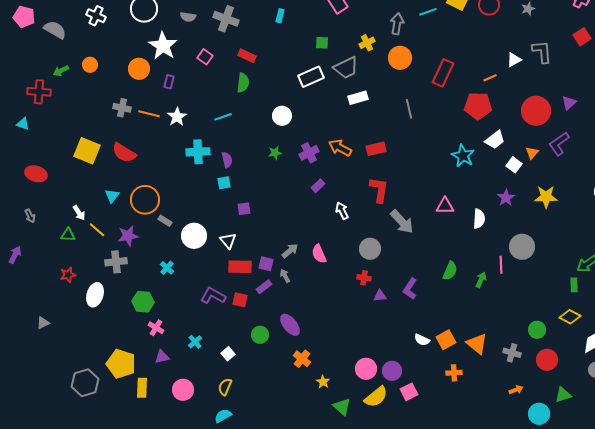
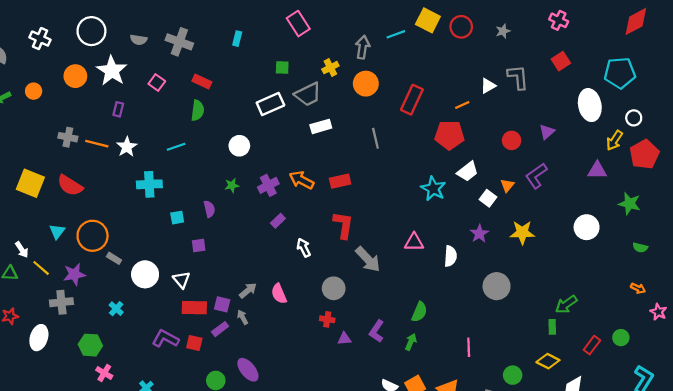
orange circle: (139, 69) -> (75, 76), moved
red circle: (536, 111) -> (512, 140), size x0.6
purple semicircle: (227, 160) -> (209, 209), moved
pink line: (501, 265) -> (469, 347), moved
green arrow: (481, 280) -> (411, 342), moved

